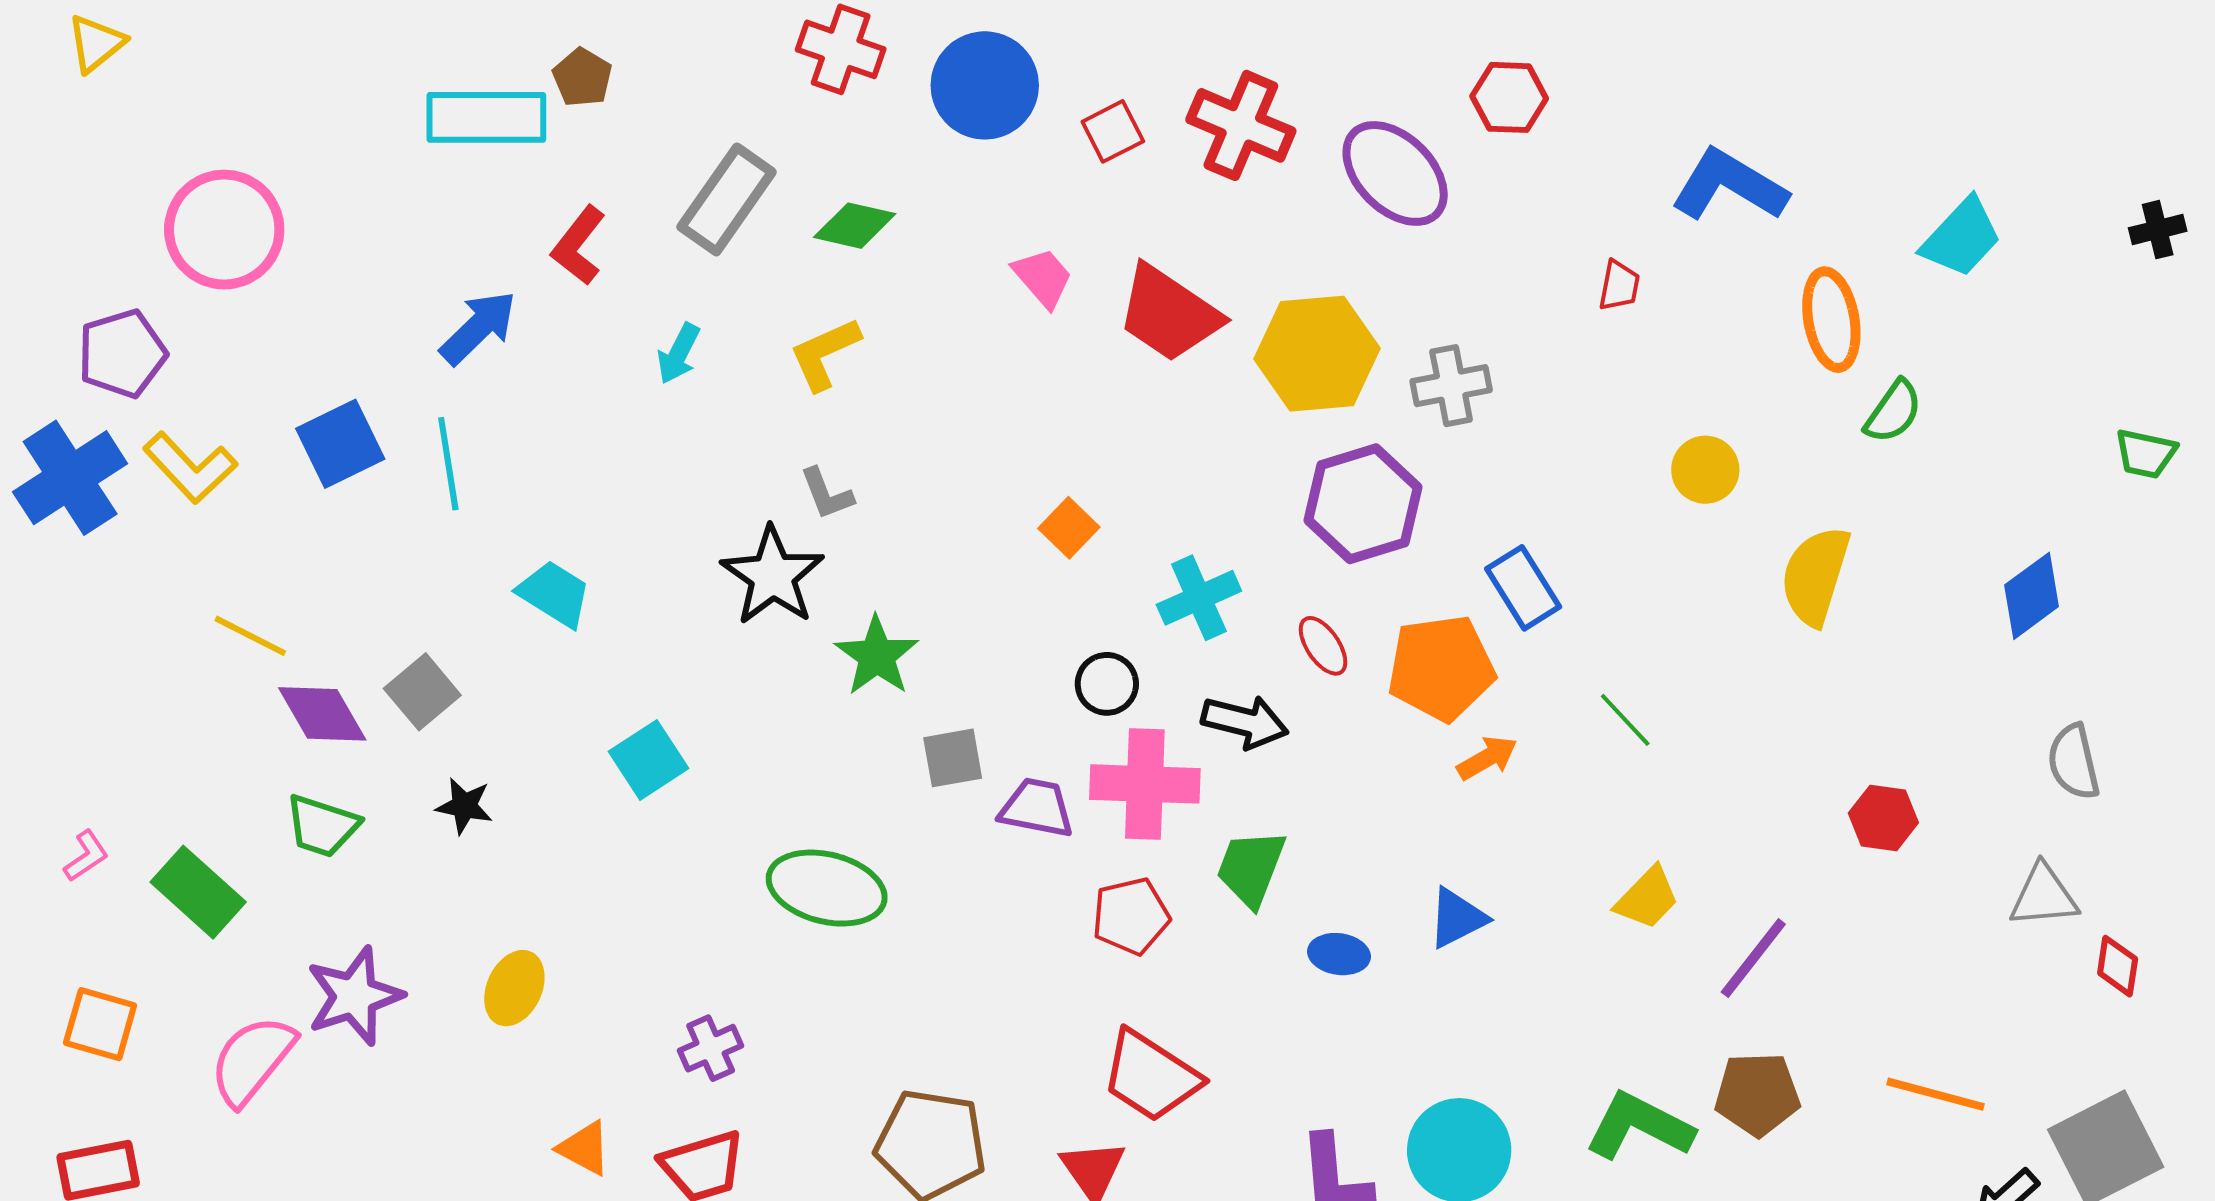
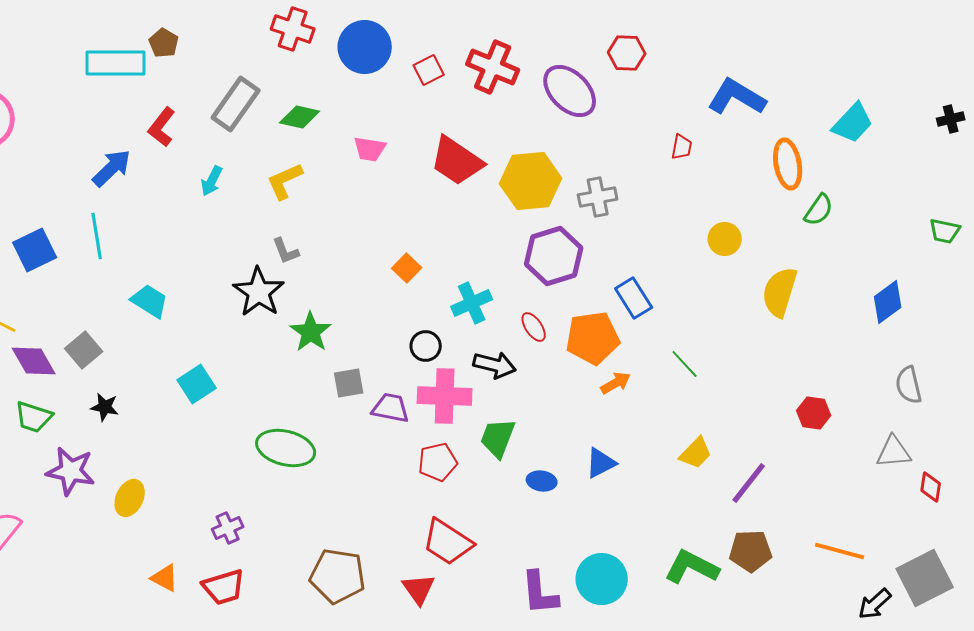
pink trapezoid: (1043, 278) -> (370, 149), moved, turned 140
blue square: (340, 444) -> (35, 250), moved
purple star: (354, 996) -> (71, 471), moved, turned 30

